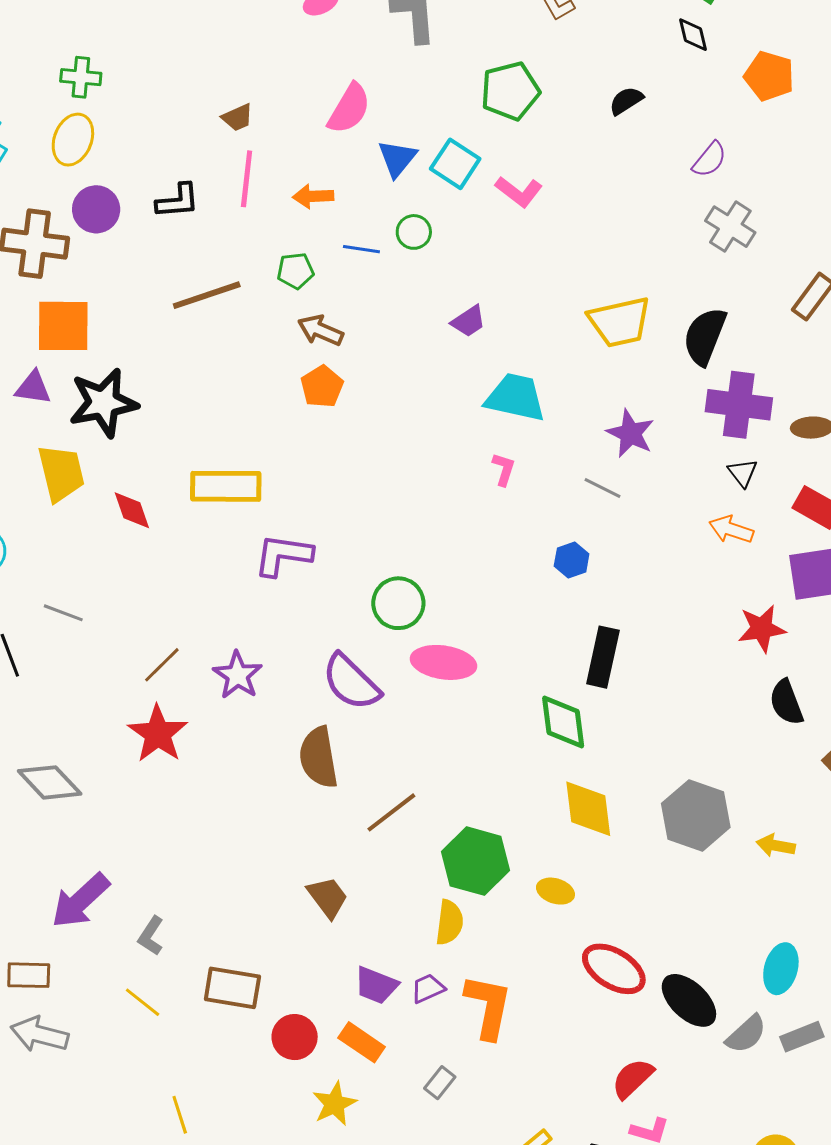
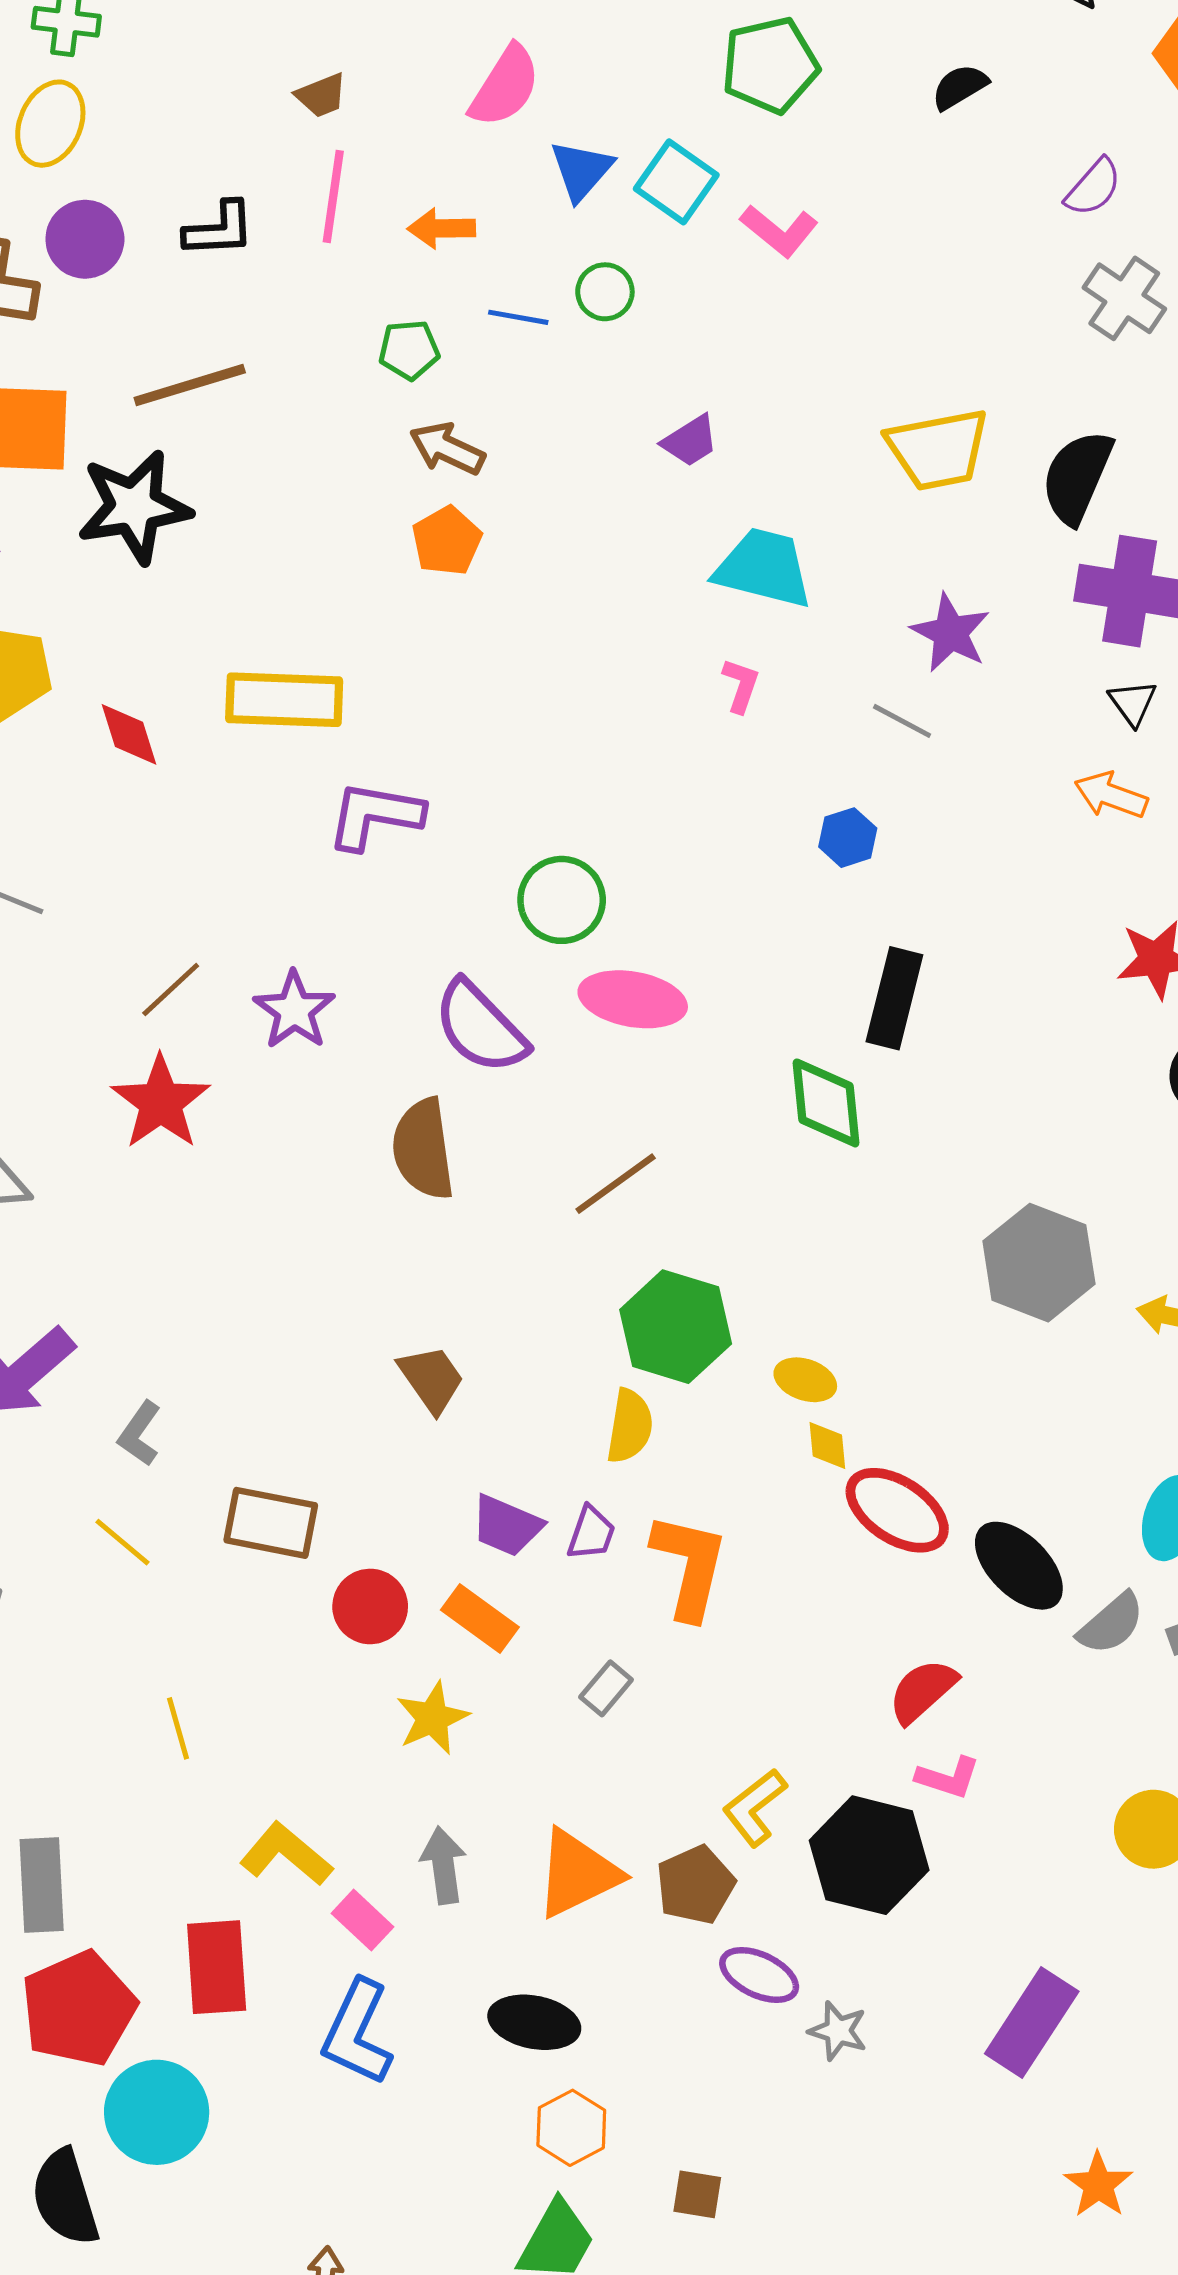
brown line: (207, 295) -> (190, 385), moved
black star: (103, 403) -> (134, 507), moved
yellow diamond: (588, 809) -> (827, 1445), moved, size x0.5
brown line: (391, 812) -> (616, 1184), moved
purple trapezoid: (428, 988) -> (591, 1533), turned 132

